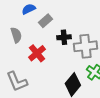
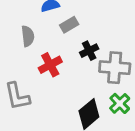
black cross: (64, 37) -> (89, 51), turned -32

